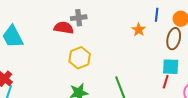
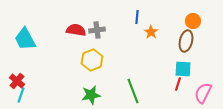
blue line: (157, 15) -> (137, 17), moved
gray cross: (79, 18) -> (97, 30), moved

